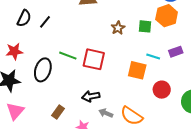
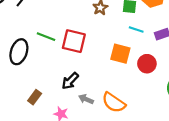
cyan line: (153, 56) -> (136, 29), moved
red circle: (162, 90) -> (147, 64), moved
black arrow: (91, 96) -> (70, 81), turned -36

